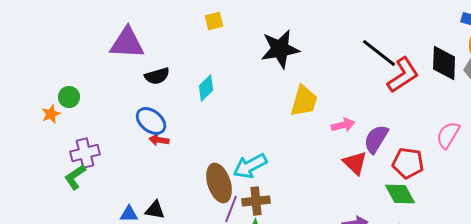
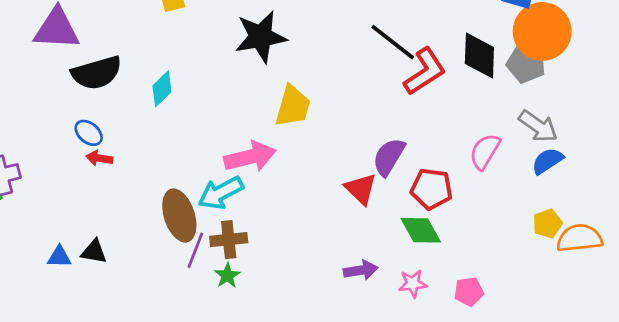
black semicircle: (157, 76) -> (97, 73), size x1.5
blue ellipse: (151, 121) -> (89, 133), size x0.7
pink arrow: (343, 125) -> (250, 157), moved, size x1.6

